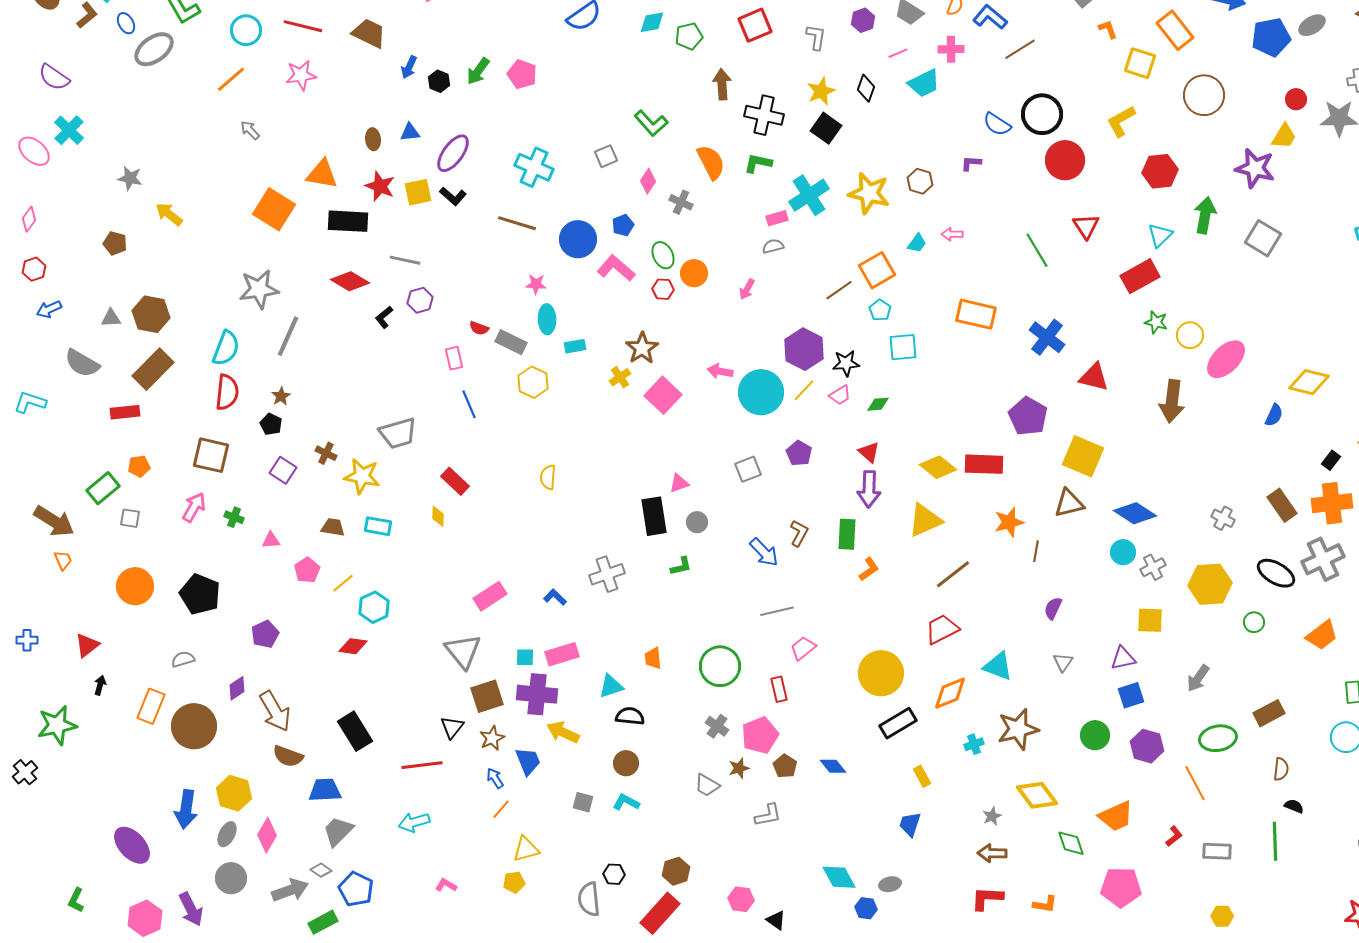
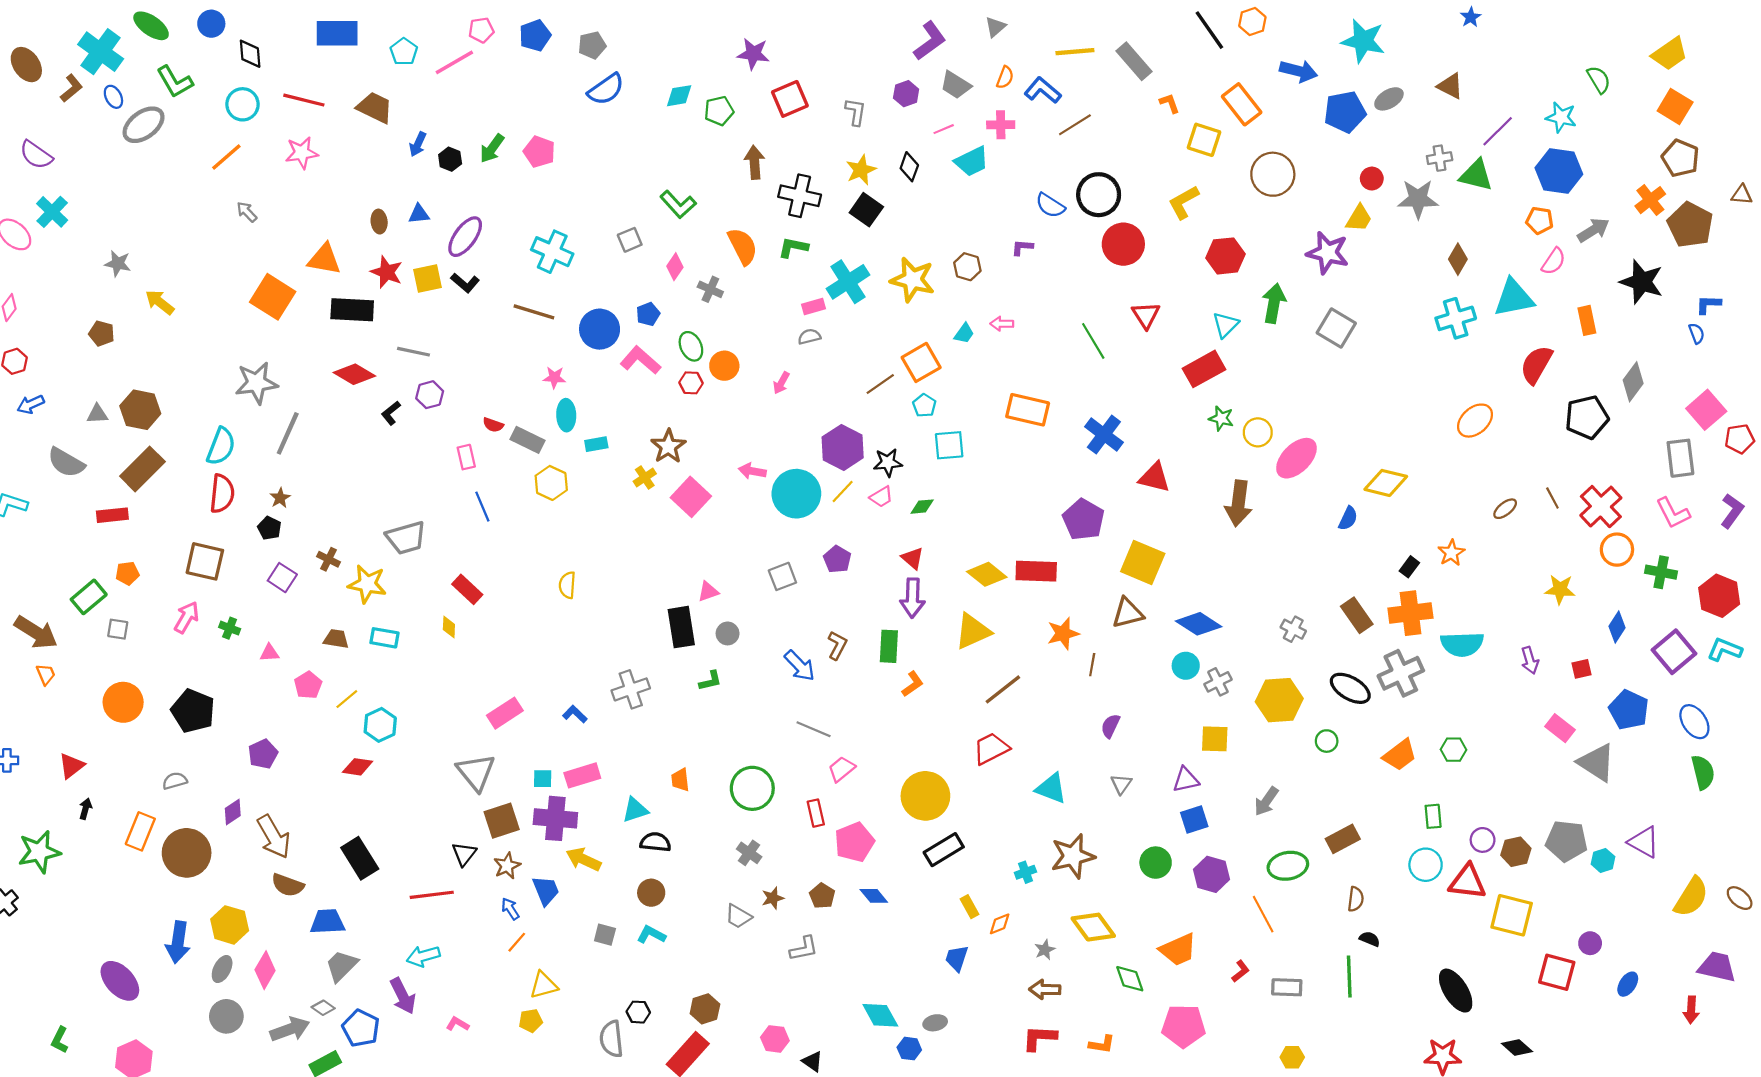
gray line: (777, 611) -> (814, 729), turned 36
orange diamond: (950, 693) -> (1000, 924), moved, size x0.6
pink pentagon: (760, 735) -> (854, 842), moved
purple arrow: (191, 909) -> (403, 996), moved

